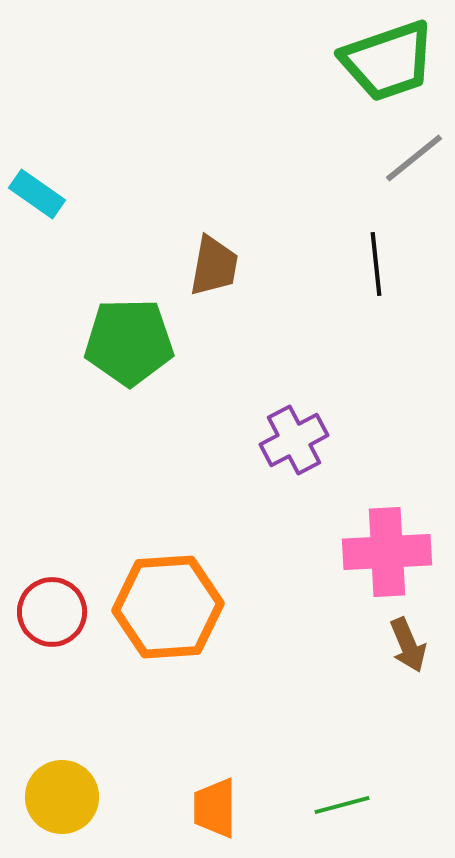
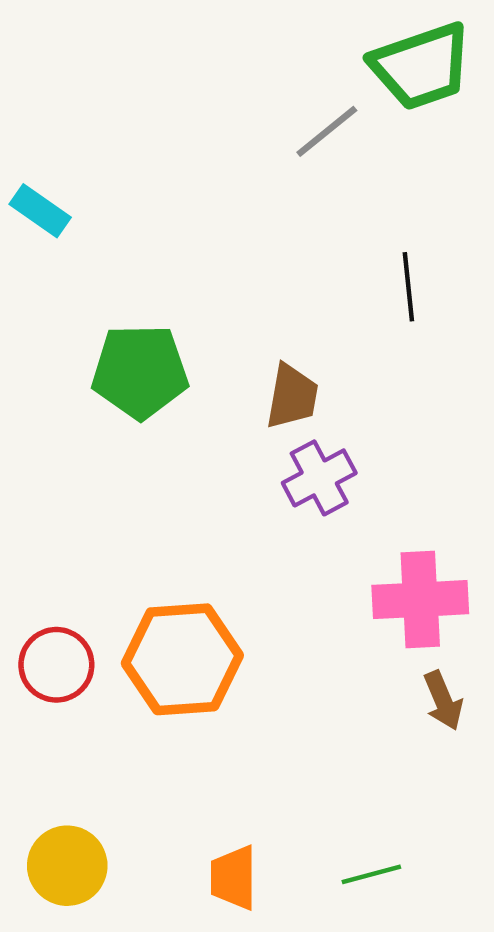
gray line: (414, 158) -> (327, 131), moved
brown trapezoid: (214, 266) -> (292, 396), moved

